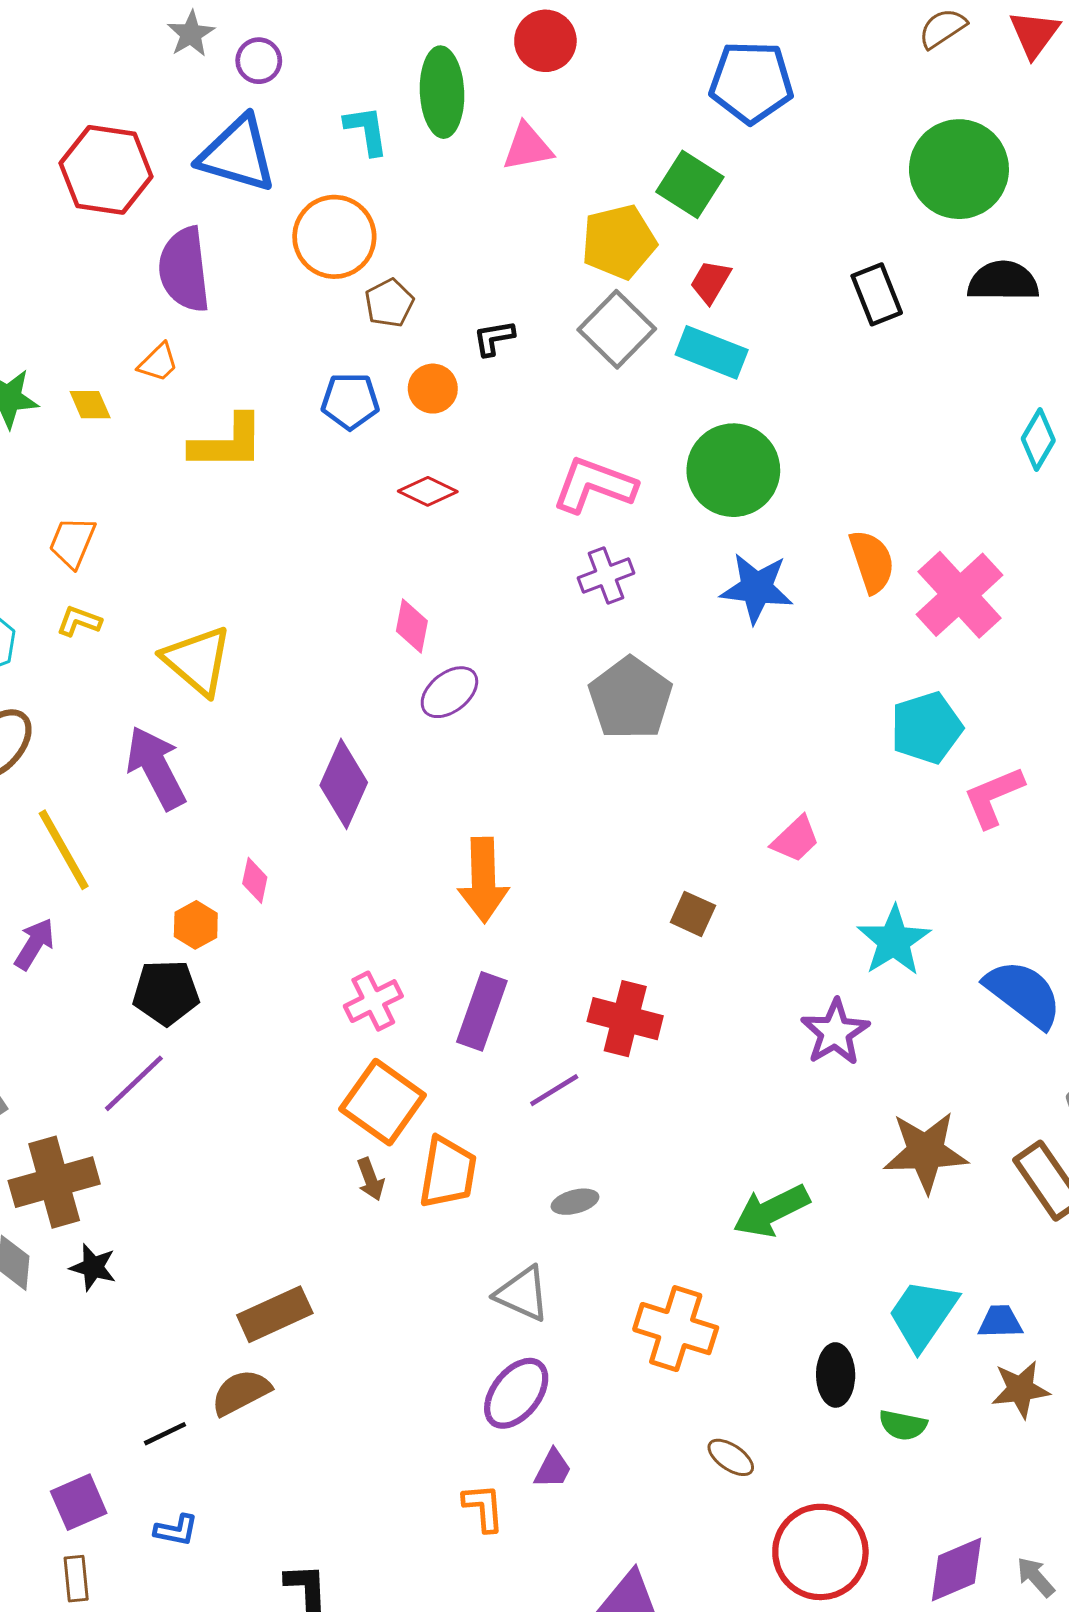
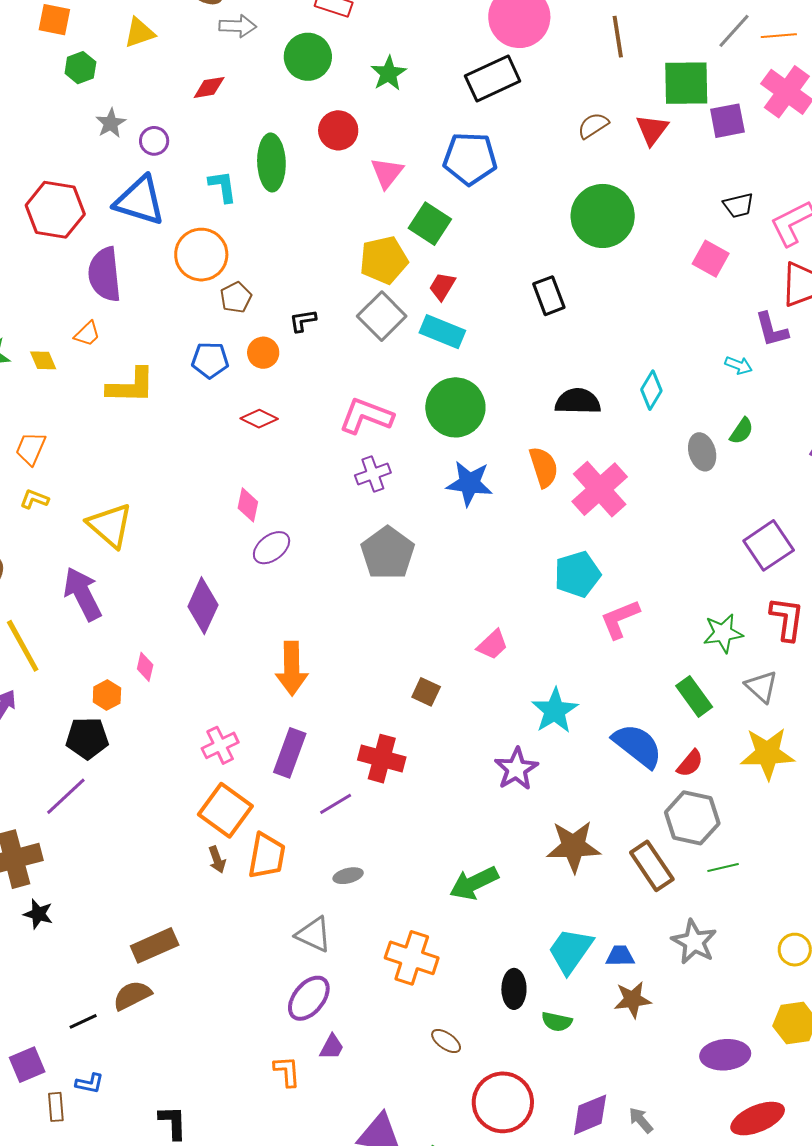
pink triangle: (528, 147) -> (387, 173), moved, turned -42
black semicircle: (1003, 281) -> (578, 401), moved
brown rectangle: (76, 1579) -> (56, 1107), moved

